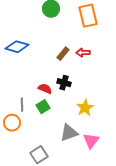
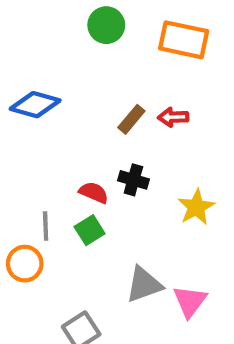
orange rectangle: (88, 16) -> (184, 40), turned -65
yellow star: (85, 108) -> (196, 207), moved

